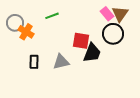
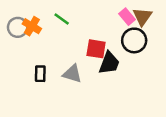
green line: (52, 16) -> (62, 19), turned 56
orange cross: (26, 32) -> (32, 26), moved
gray triangle: (61, 62) -> (72, 74), turned 30

